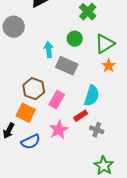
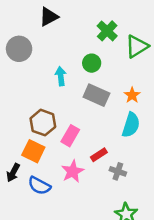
green triangle: (105, 44) -> (137, 46), moved
gray rectangle: (67, 66) -> (96, 95), moved
cyan semicircle: (92, 96) -> (131, 125), moved
blue semicircle: (31, 142) -> (39, 186), turned 54

